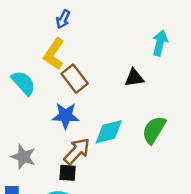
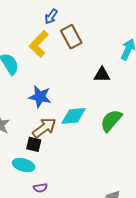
brown rectangle: (75, 79) -> (71, 37), moved

